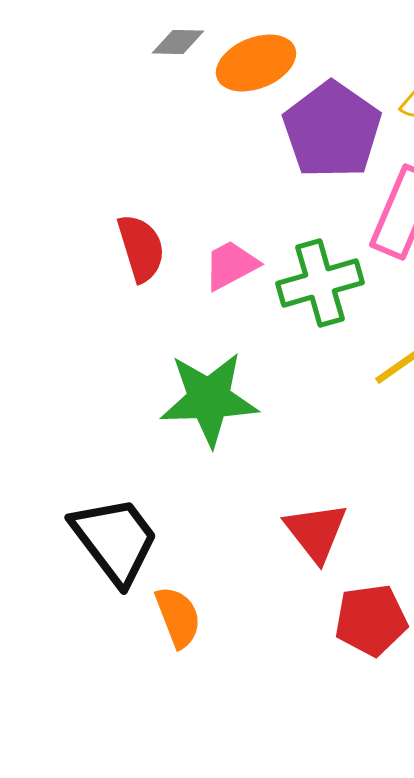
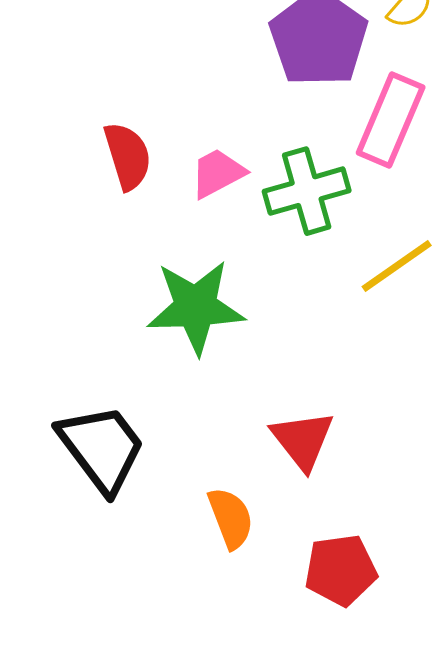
orange semicircle: (178, 617) -> (231, 518), moved
red pentagon: (371, 620) -> (341, 570), moved

